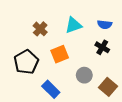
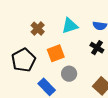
gray circle: (84, 75) -> (69, 74), moved

